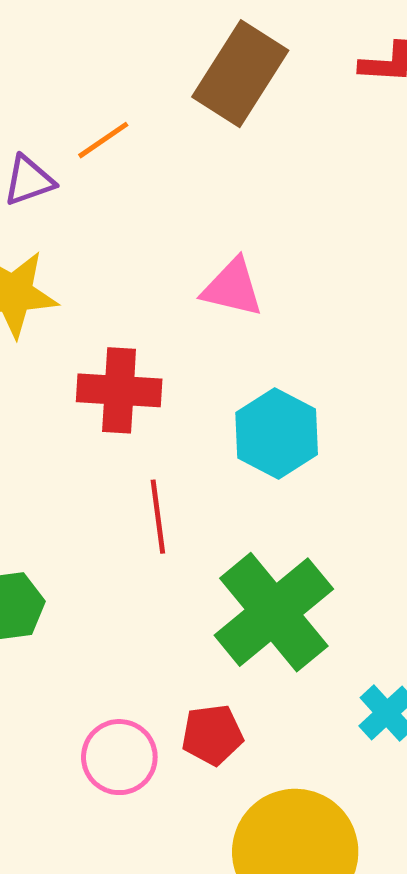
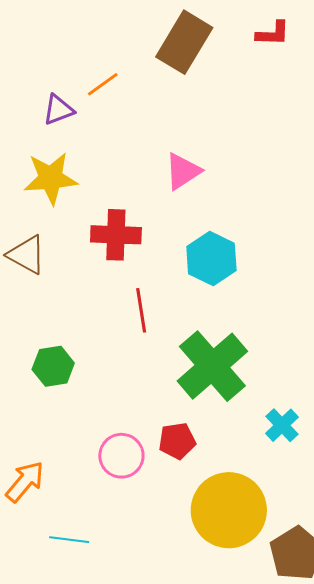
pink triangle: (233, 288) -> (183, 171), turned -45

